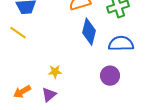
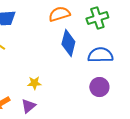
purple circle: (110, 76) -> (99, 87), moved

